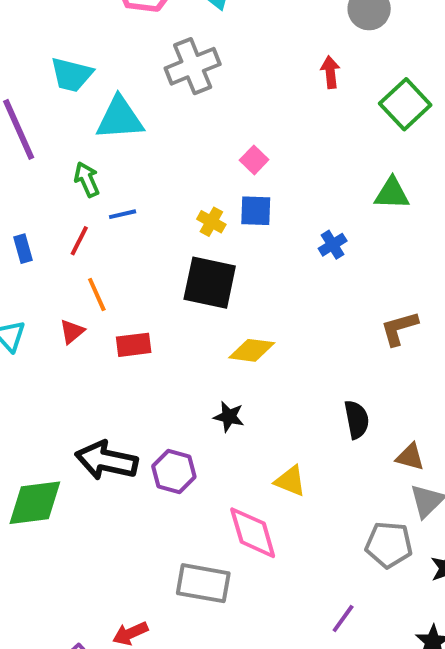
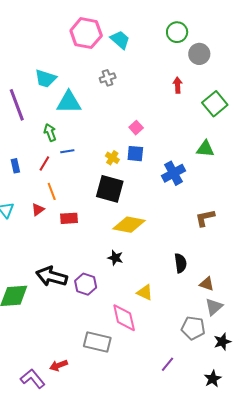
gray cross: (193, 66) -> (108, 78), size x0.6
blue cross: (333, 245) -> (174, 173), size x1.6
yellow diamond: (252, 350) -> (129, 225), size x1.4

